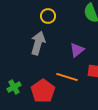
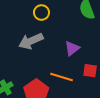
gray arrow: (38, 43) -> (31, 41), turned -130

